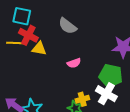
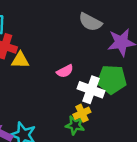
gray semicircle: (68, 26) -> (90, 22), moved
white cross: (106, 94) -> (91, 90), moved

